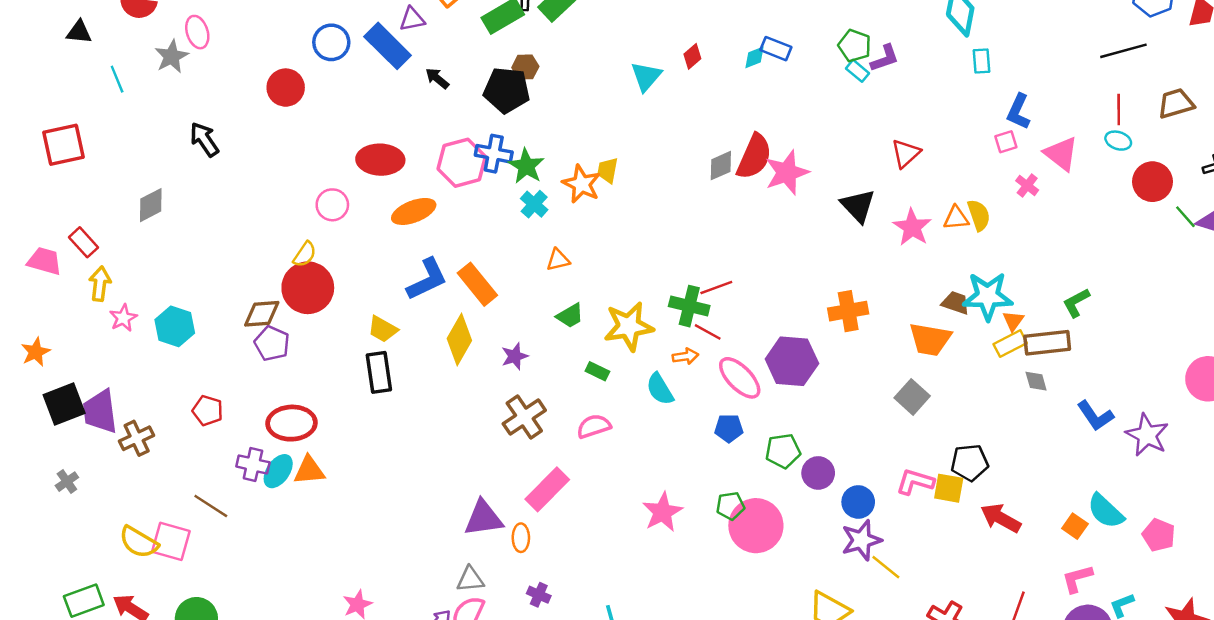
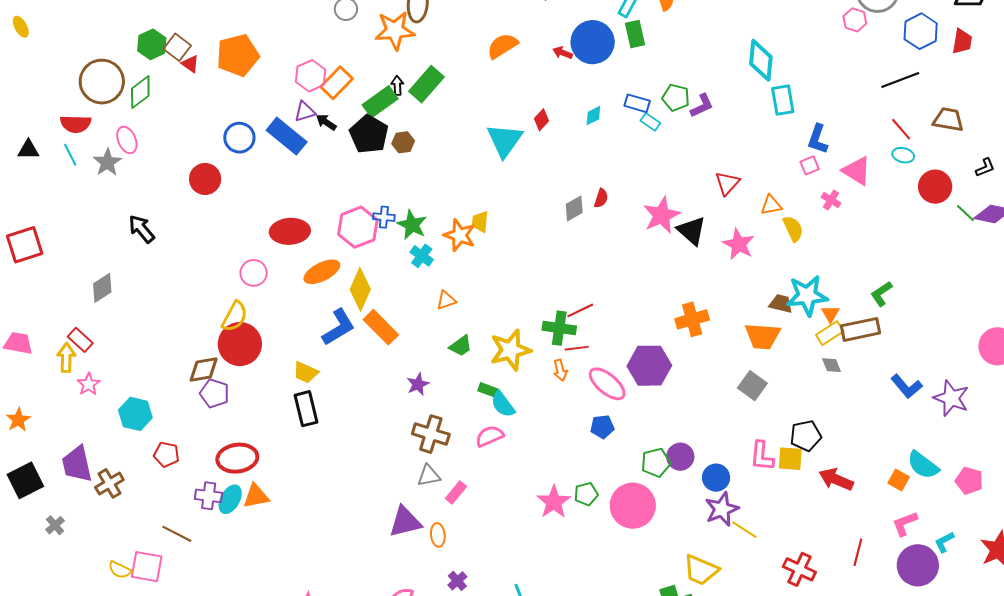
blue rectangle: (776, 49) -> (637, 103), moved
cyan rectangle: (982, 61) -> (783, 100), size x1.4
cyan rectangle: (858, 71) -> (650, 122), moved
cyan triangle: (646, 76) -> (505, 140), size x1.4
black arrow: (437, 78) -> (326, 122), moved
cyan line: (117, 79) -> (70, 155), moved
black pentagon: (507, 90) -> (369, 134), moved, turned 30
brown trapezoid: (1176, 104) -> (948, 120), turned 32
red line: (1119, 109) -> (901, 129), turned -35
blue cross: (494, 154) -> (384, 217), size x0.7
red semicircle: (754, 157) -> (601, 198), size x0.5
pink star: (787, 173) -> (662, 215), moved
orange triangle: (956, 218) -> (771, 205), moved
red rectangle: (83, 242) -> (80, 340), moved
yellow semicircle: (305, 254) -> (235, 316), size x1.4
cyan hexagon: (175, 326) -> (135, 414), moved
red line: (708, 332) -> (577, 348), turned -30
yellow diamond: (459, 340) -> (360, 289), moved
orange arrow: (685, 356) -> (560, 370), turned 90
gray diamond: (1036, 381) -> (832, 365), moved
cyan semicircle: (660, 389) -> (503, 404), moved
black square: (64, 404) -> (25, 480), moved
brown cross: (524, 417) -> (431, 434), turned -33
green pentagon: (783, 451) -> (656, 463), moved
pink L-shape: (915, 482) -> (762, 456), turned -96
pink rectangle: (547, 489) -> (456, 492), size x0.6
green pentagon: (730, 506) -> (586, 494), moved
yellow semicircle: (139, 542) -> (120, 570), size x0.7
gray triangle: (470, 579) -> (429, 476), moved
purple cross: (539, 595) -> (457, 581), turned 30

